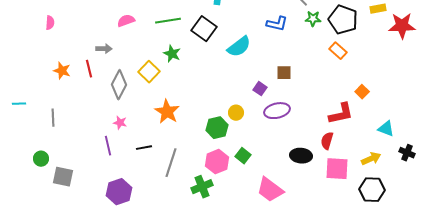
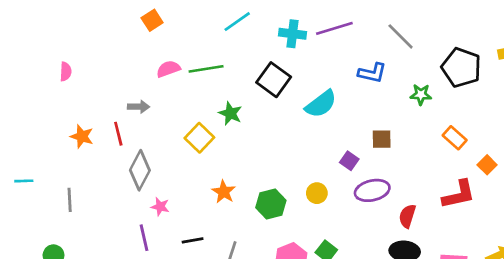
green star: (313, 19) -> (421, 95), moved
green line: (168, 21) -> (206, 69), moved
orange rectangle: (338, 51) -> (455, 138), moved
gray diamond: (119, 85) -> (140, 170), moved
orange star: (167, 112) -> (224, 192), size x0.7
green hexagon: (217, 128) -> (271, 204), moved
red semicircle: (327, 141) -> (407, 216), moved

